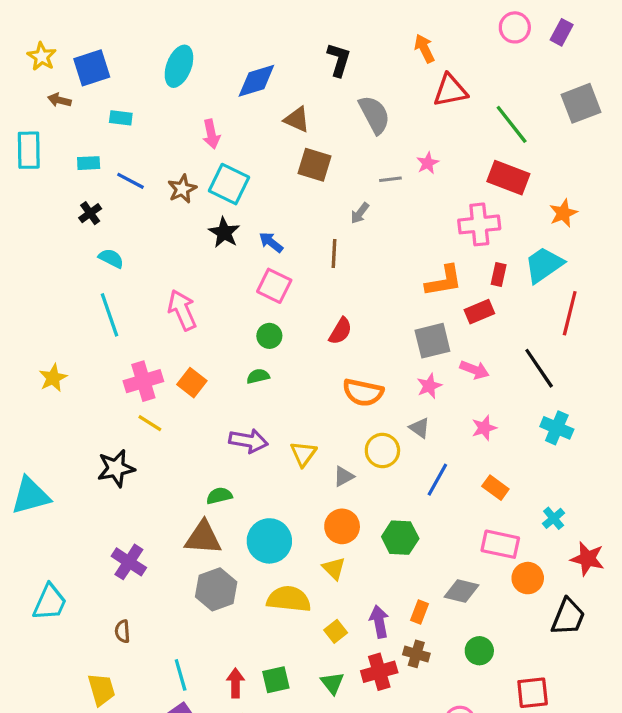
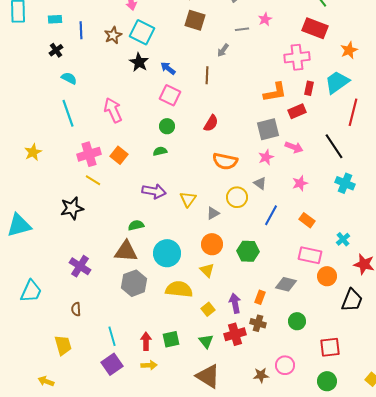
blue line: (131, 181) -> (81, 30), turned 60

